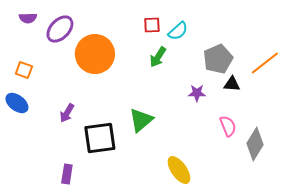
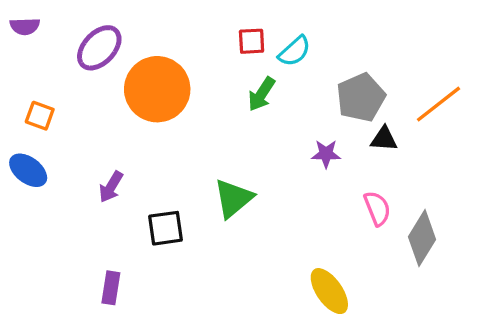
purple semicircle: (28, 18) -> (25, 26), moved
black square: (100, 138) -> (165, 228), size x0.7
yellow ellipse: (179, 170) -> (329, 291), moved

